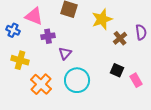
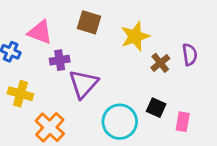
purple triangle: (65, 53) -> (83, 84), size x1.6
cyan circle: (77, 80) -> (120, 122), moved
pink rectangle: (136, 80) -> (183, 122), turned 40

